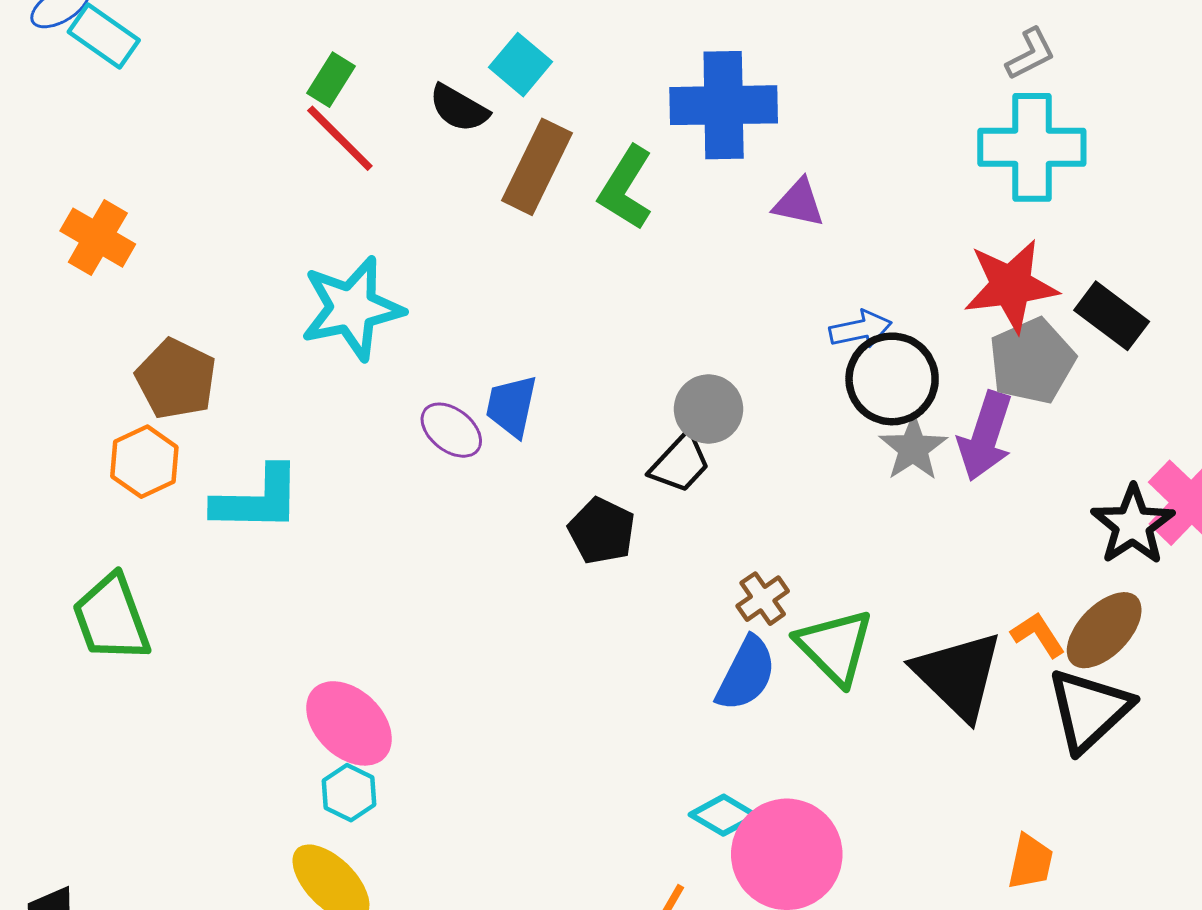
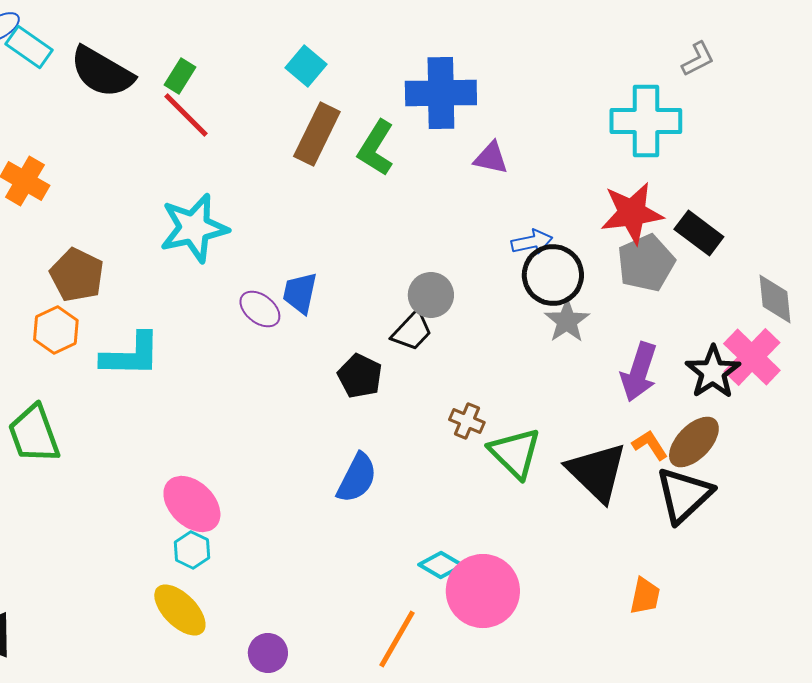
gray L-shape: (1030, 54) -> (698, 59), moved
black semicircle: (459, 108) -> (102, 72), moved, size x1.6
purple arrow: (985, 436) -> (639, 372), moved
brown cross: (763, 599) -> (467, 421), turned -32
blue semicircle: (746, 674) -> (357, 478), moved

